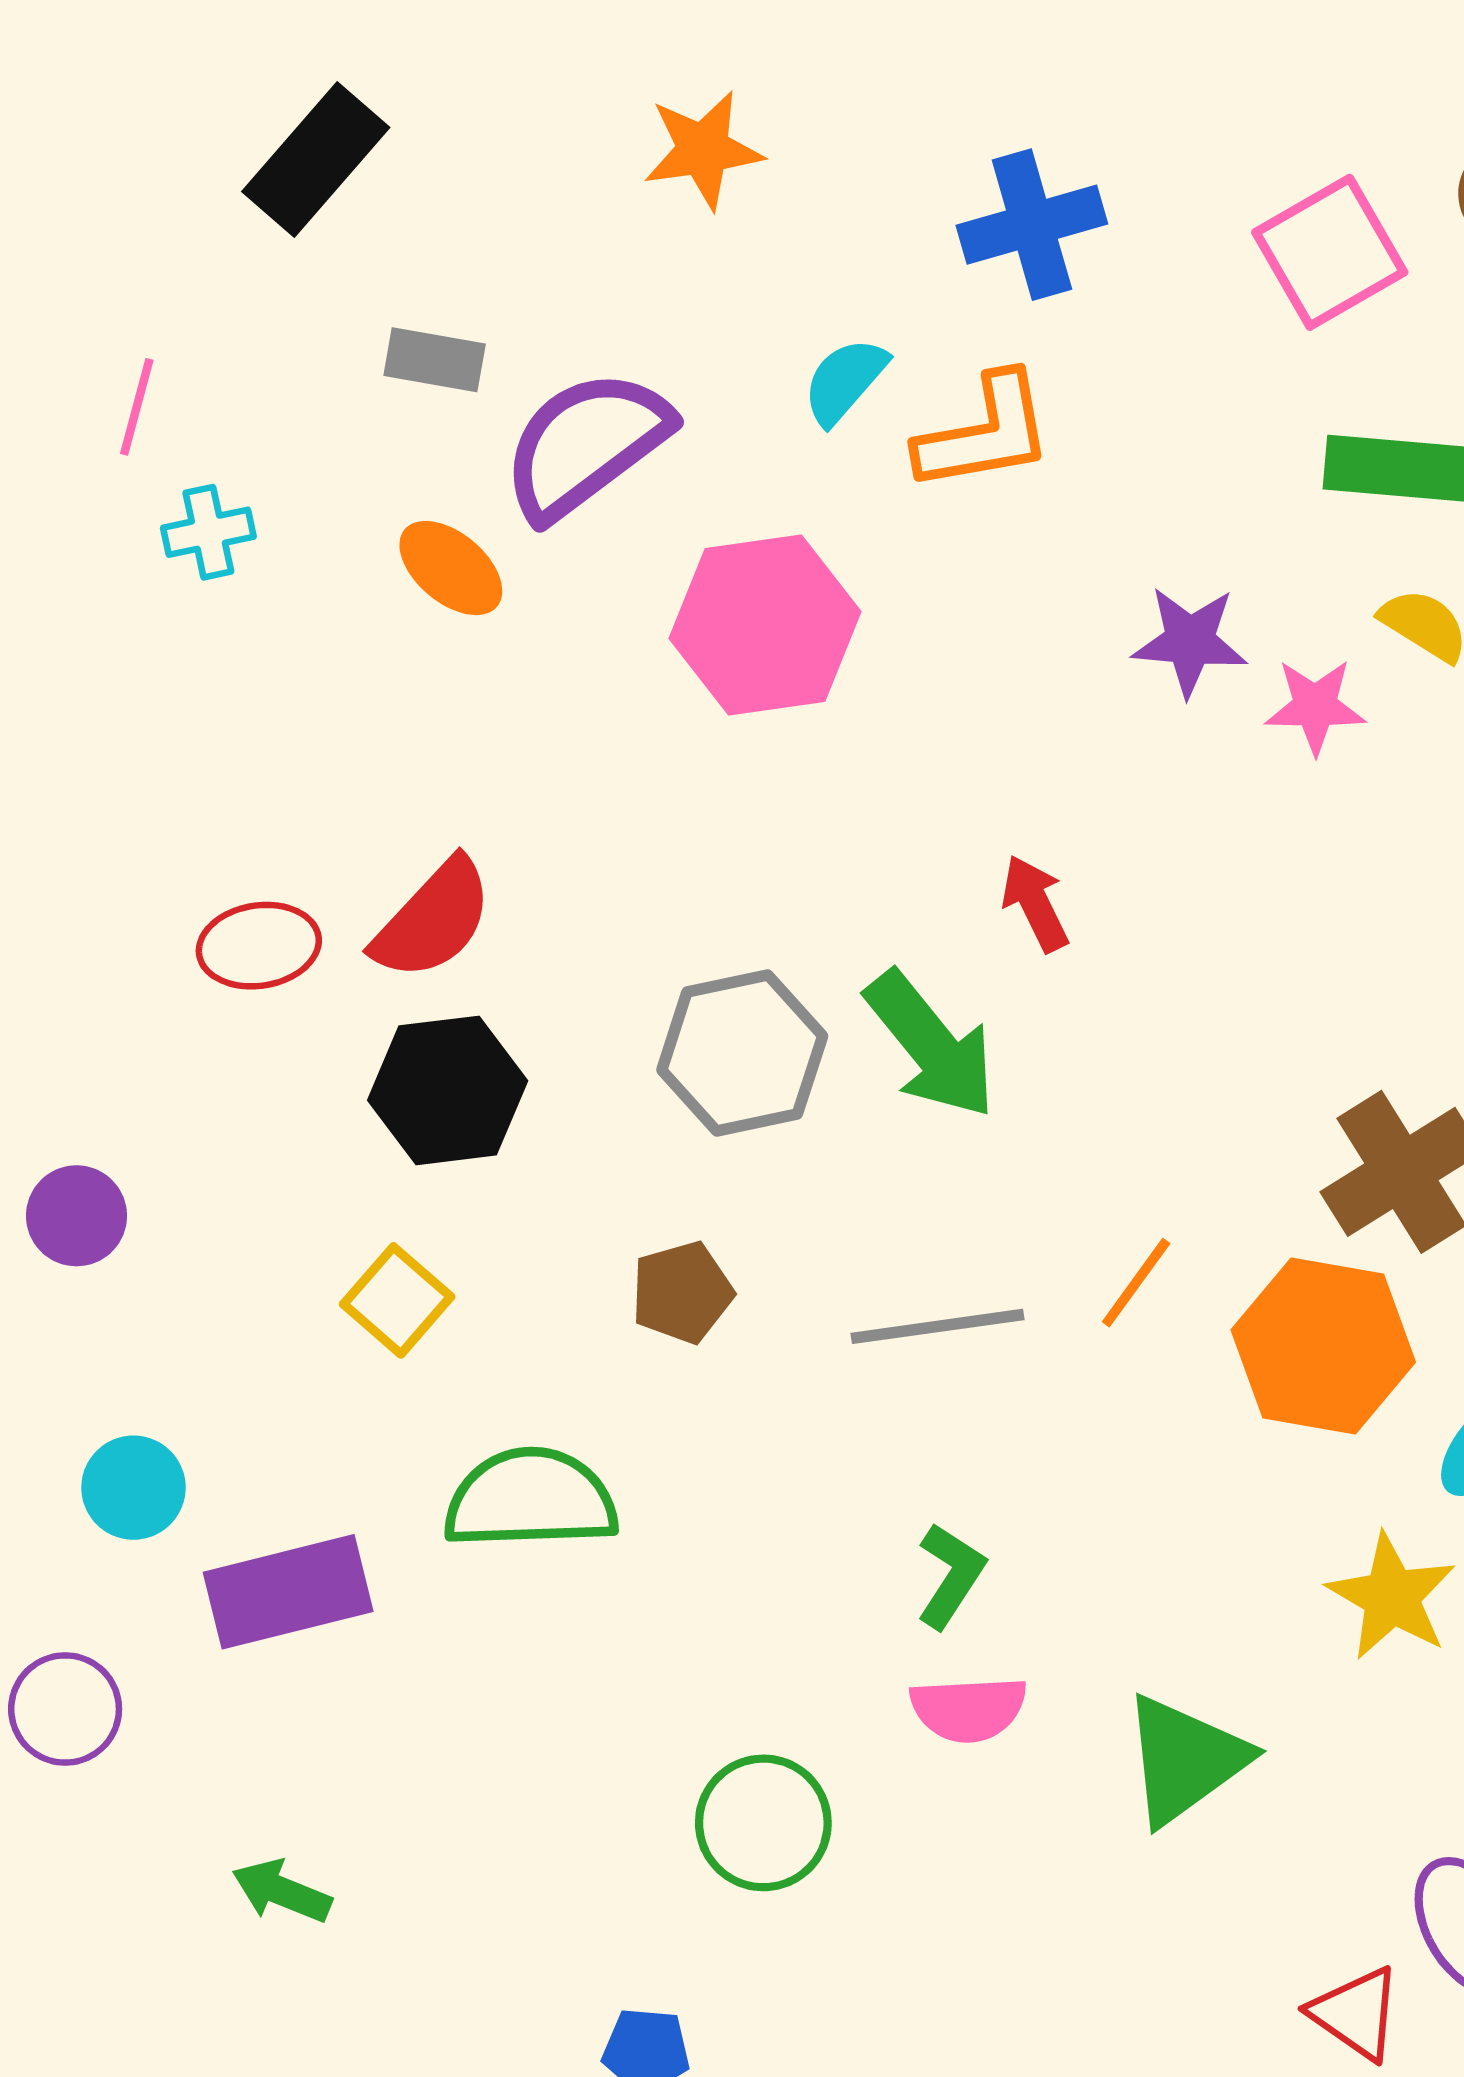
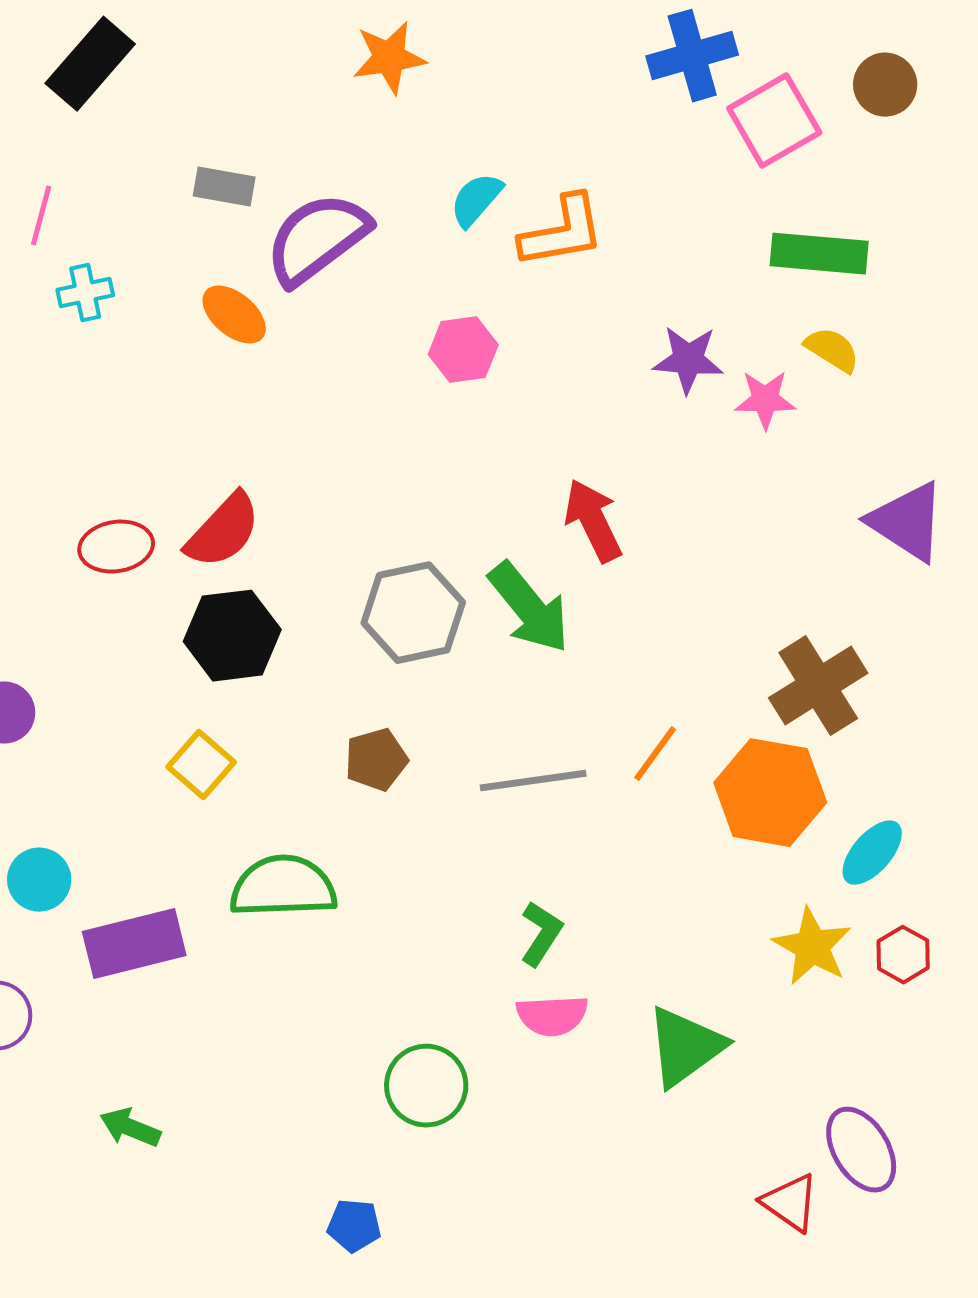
black rectangle: (316, 159) -> (90, 64), moved
blue cross: (1032, 225) -> (692, 56), moved
pink hexagon: (765, 625) -> (463, 350), moved, size x0.6
red arrow: (1035, 903) -> (593, 521), size x1.4

